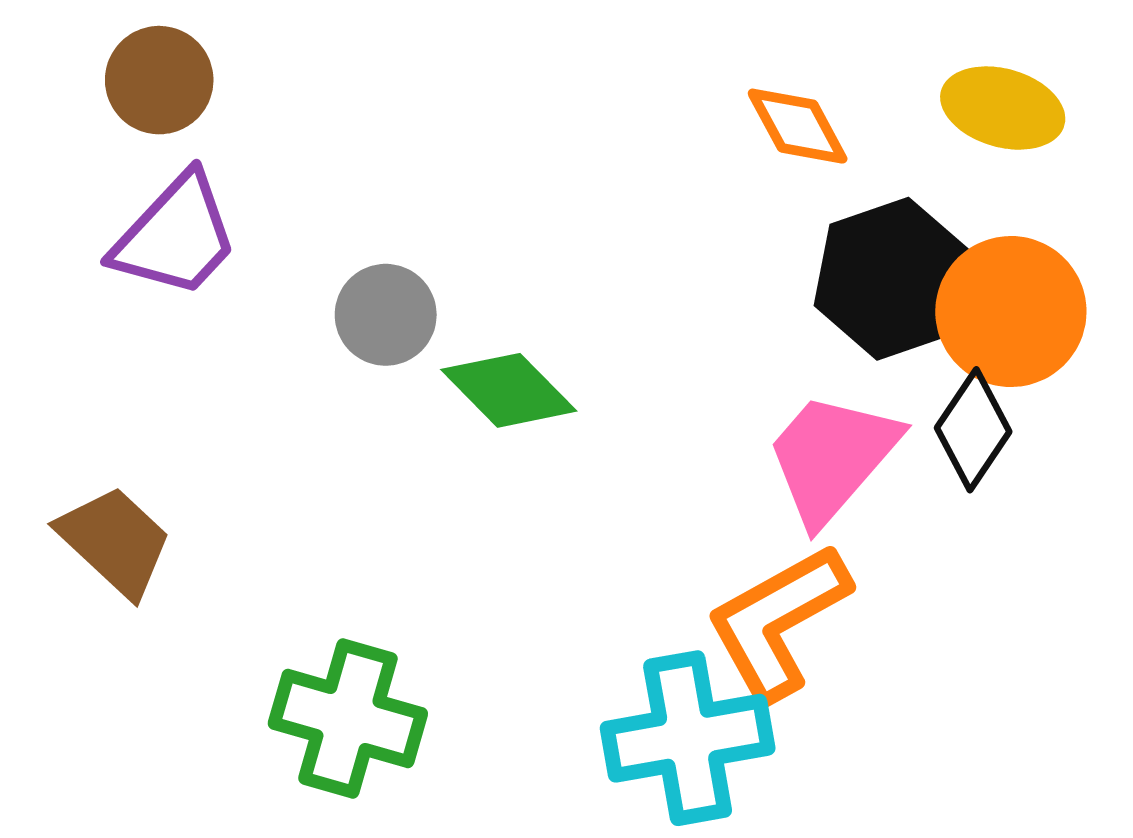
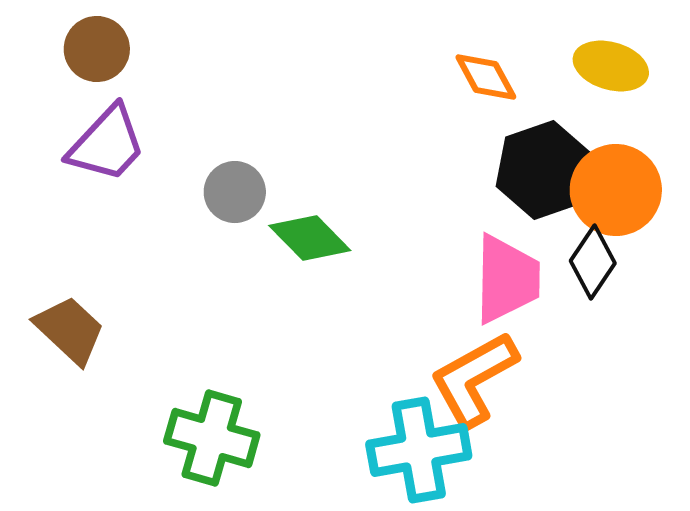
pink trapezoid: (832, 458) -> (507, 279), turned 140

